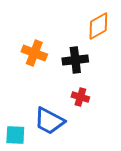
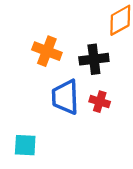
blue trapezoid: (49, 121) -> (65, 97), moved, turned 60

